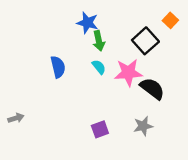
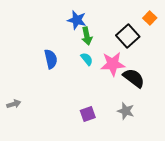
gray star: (143, 126) -> (126, 111), turned 30

